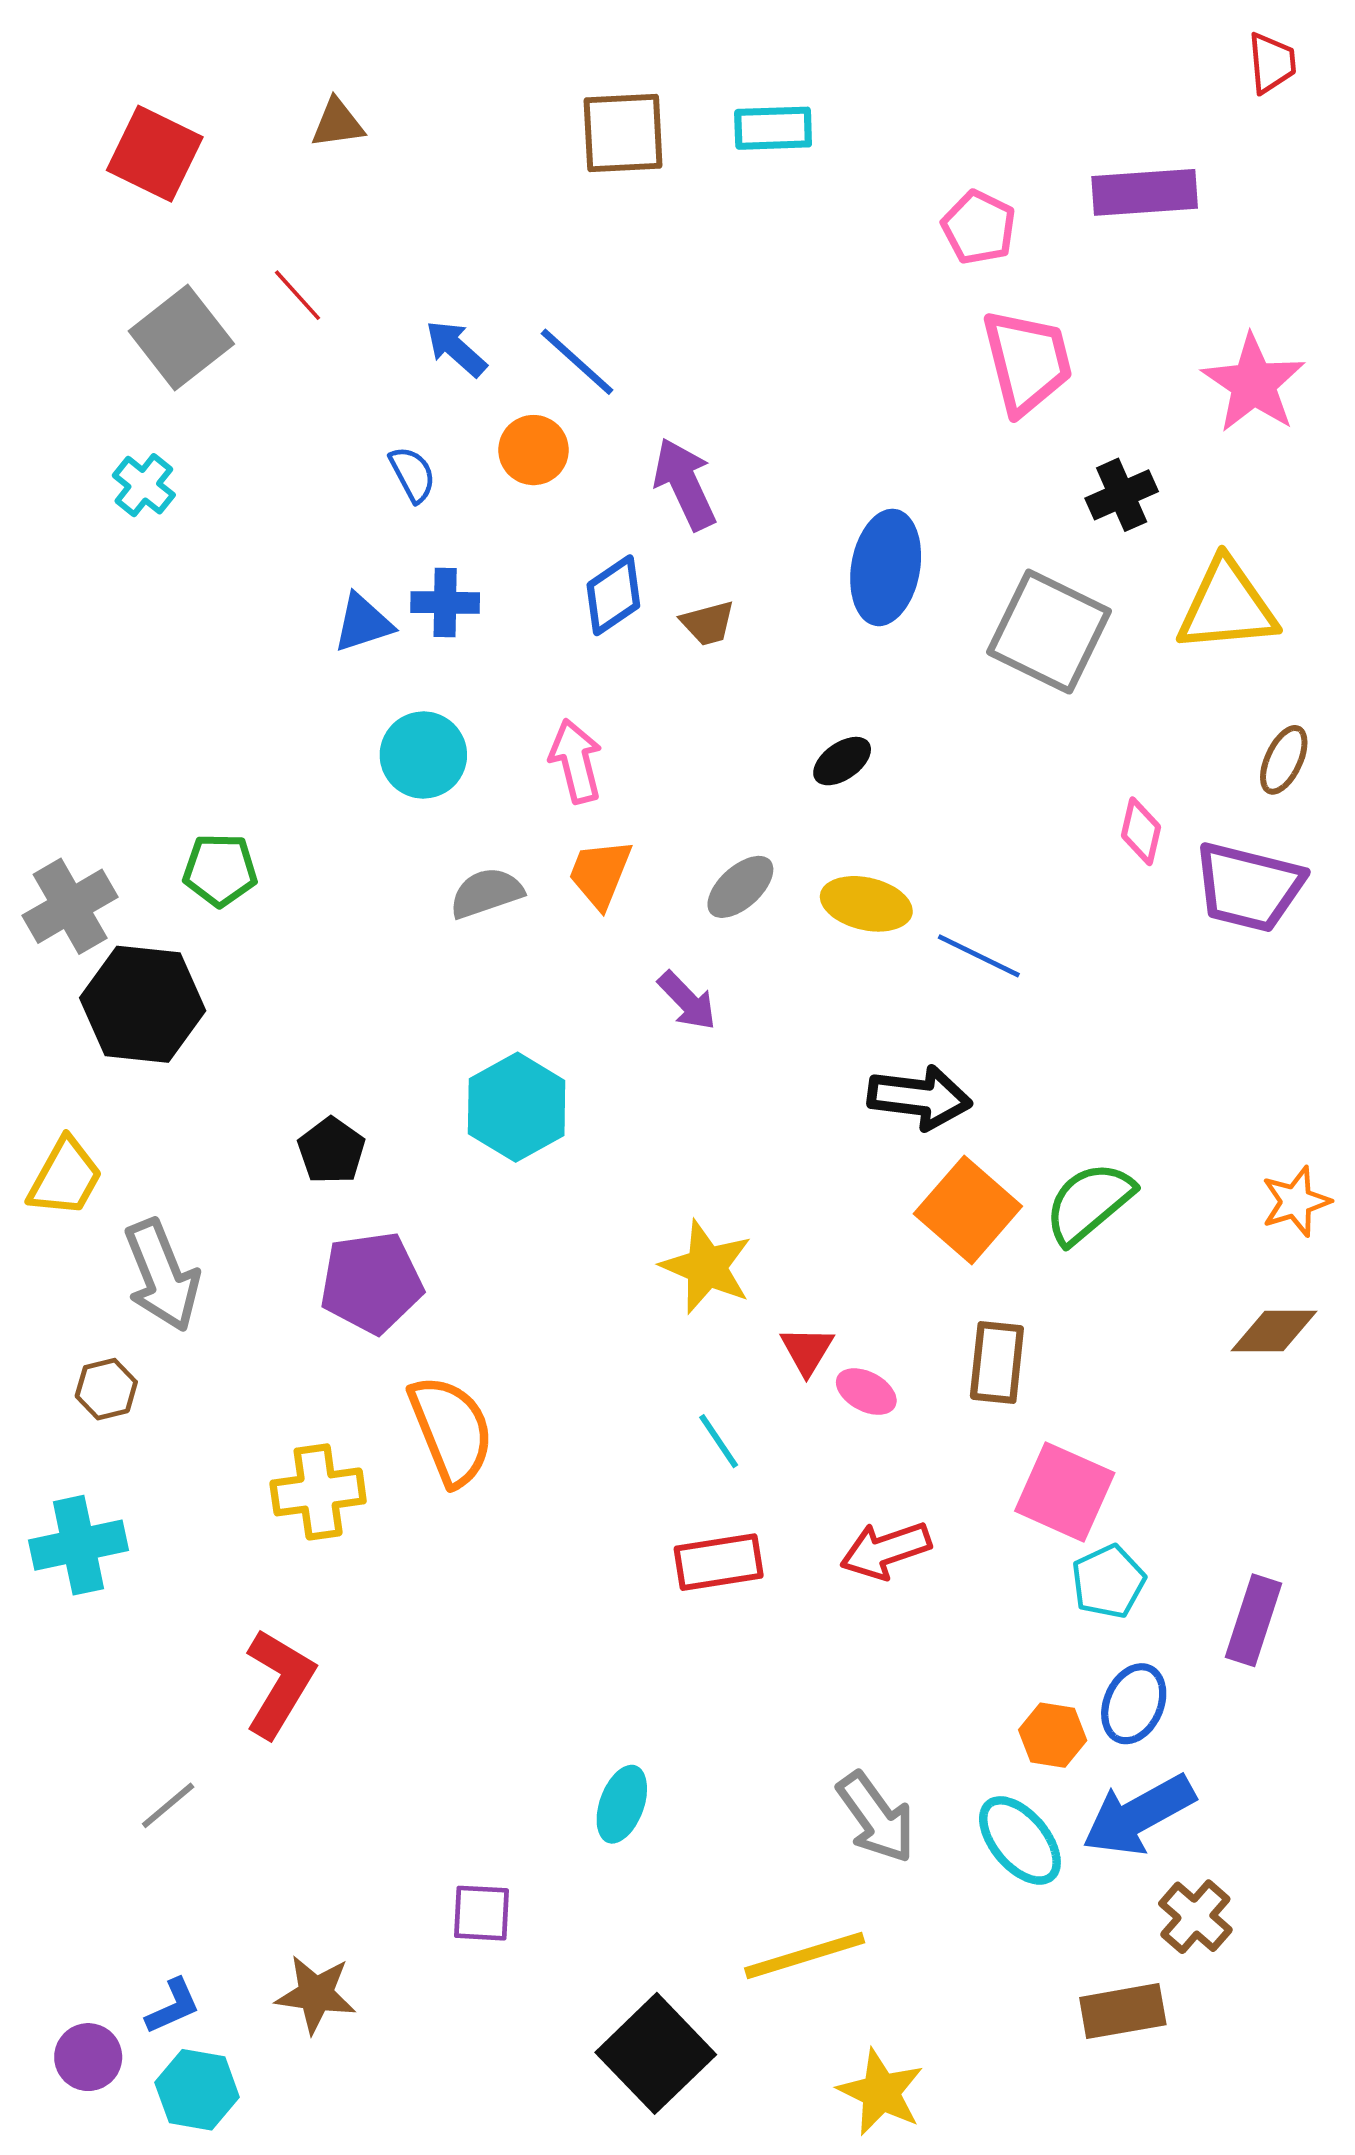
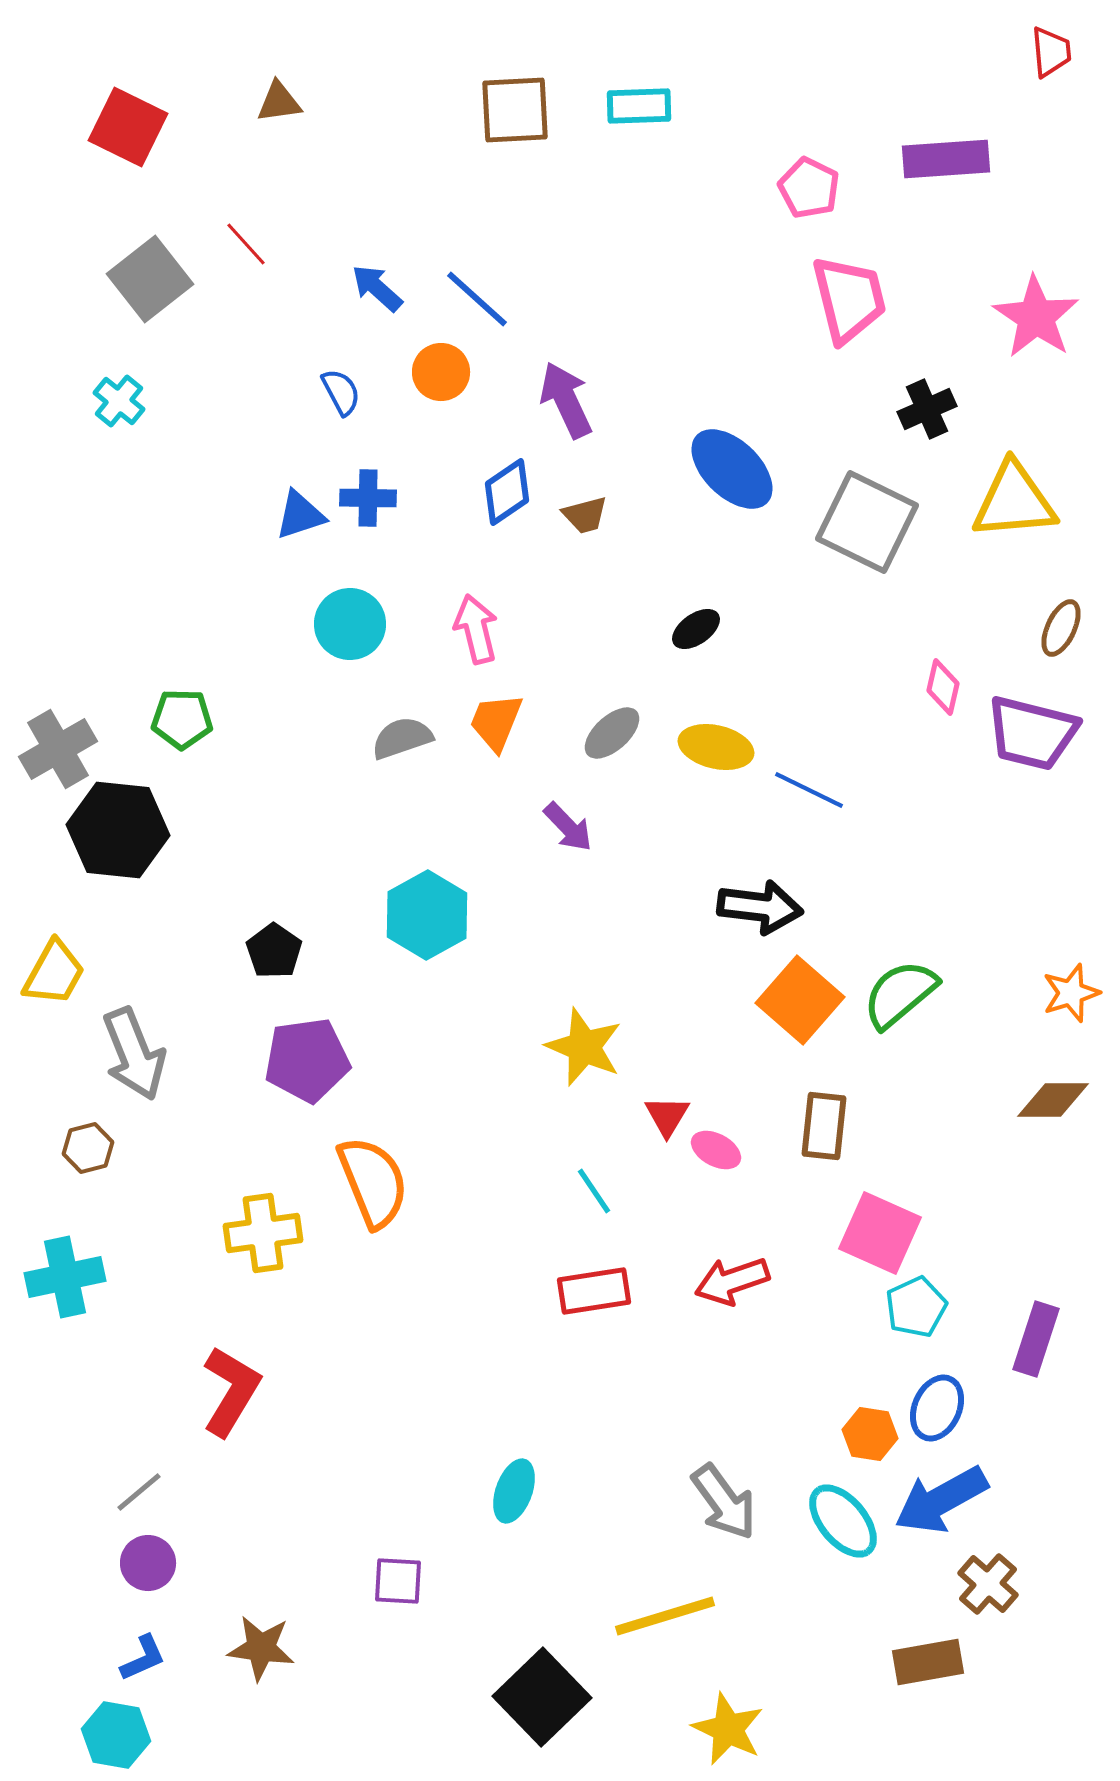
blue ellipse: (886, 567) -> (732, 469), turned -56
purple circle: (88, 2057) -> (148, 1563), moved
cyan hexagon: (197, 2090) -> (116, 1735), moved

